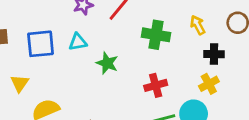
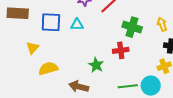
green star: (107, 63) -> (96, 65), moved
red cross: (156, 85) -> (121, 50), moved

